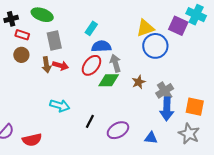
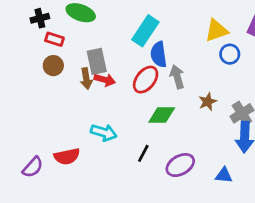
cyan rectangle: (91, 28) -> (145, 31), size x1.6
gray rectangle: (54, 41) -> (97, 61), moved
blue semicircle: (101, 46) -> (159, 54), turned -96
blue circle: (155, 46) -> (230, 54), size x0.6
green diamond: (109, 80) -> (162, 115), moved
red semicircle: (32, 140) -> (67, 156), moved

